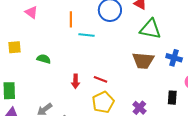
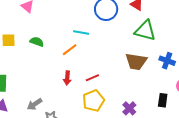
orange line: (71, 19) -> (70, 50), moved, turned 49
green semicircle: (44, 59) -> (37, 42), moved
red line: (101, 79) -> (92, 78), turned -48

